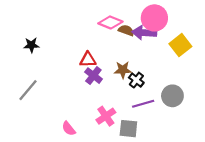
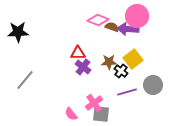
black star: (31, 45) -> (18, 32), moved, size x1.5
yellow square: (180, 45) -> (133, 59), moved
pink semicircle: (69, 129) -> (71, 114), moved
gray square: (128, 129) -> (101, 114), moved

